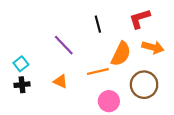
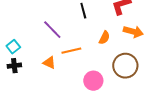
orange semicircle: (121, 54) -> (104, 38), size x0.6
orange line: (98, 71) -> (71, 51), moved

